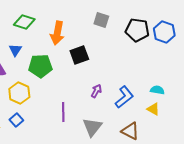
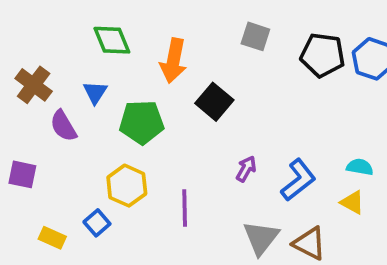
green diamond: (24, 22) -> (112, 40), turned 50
black square: (79, 55) -> (214, 102), turned -30
yellow hexagon: (19, 93) -> (127, 186), moved
gray triangle: (92, 127) -> (261, 238), moved

